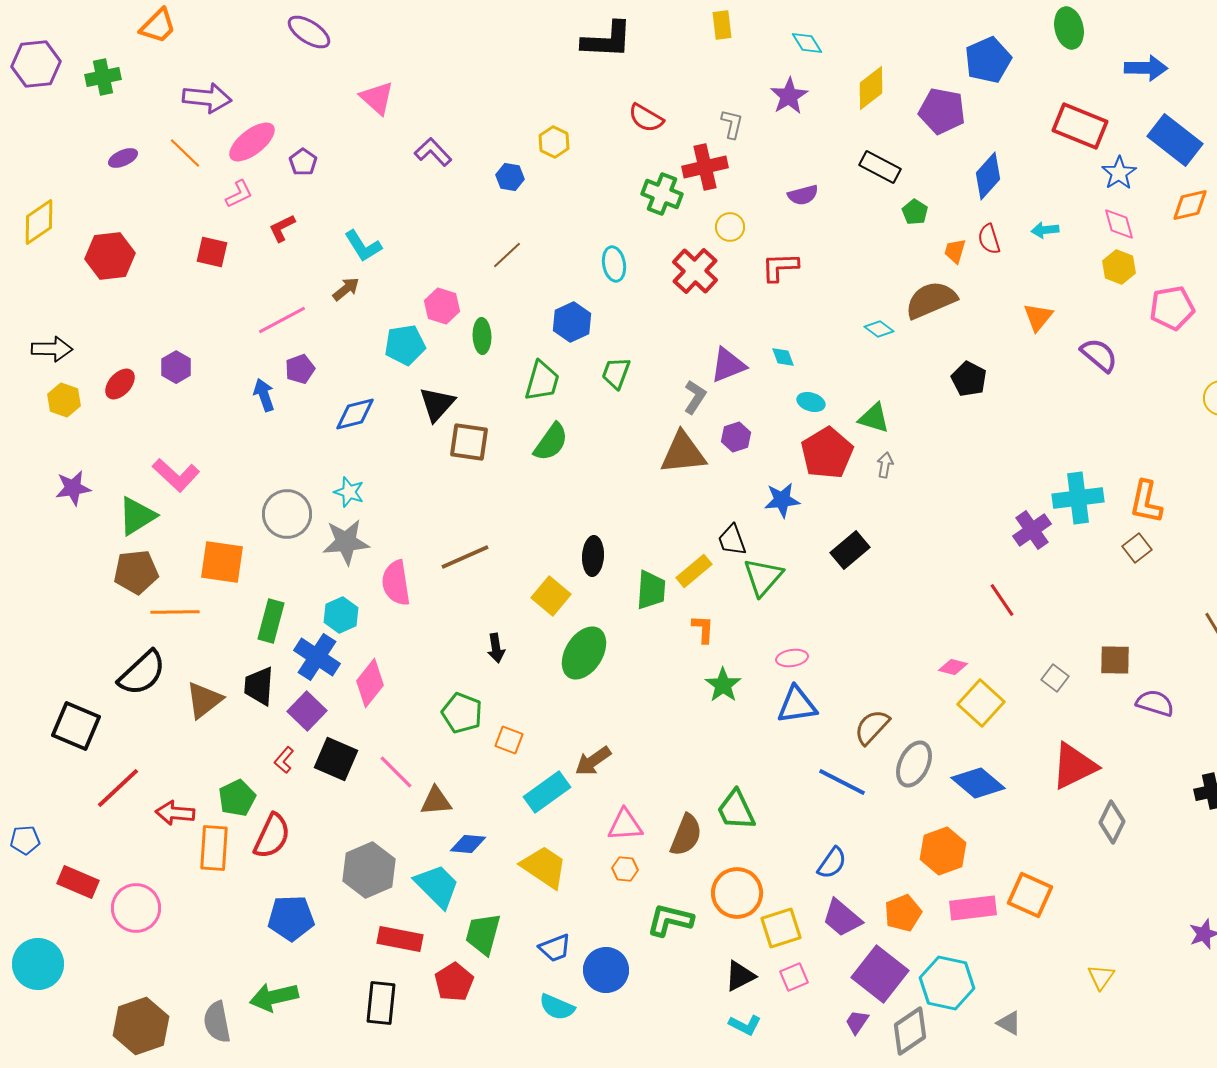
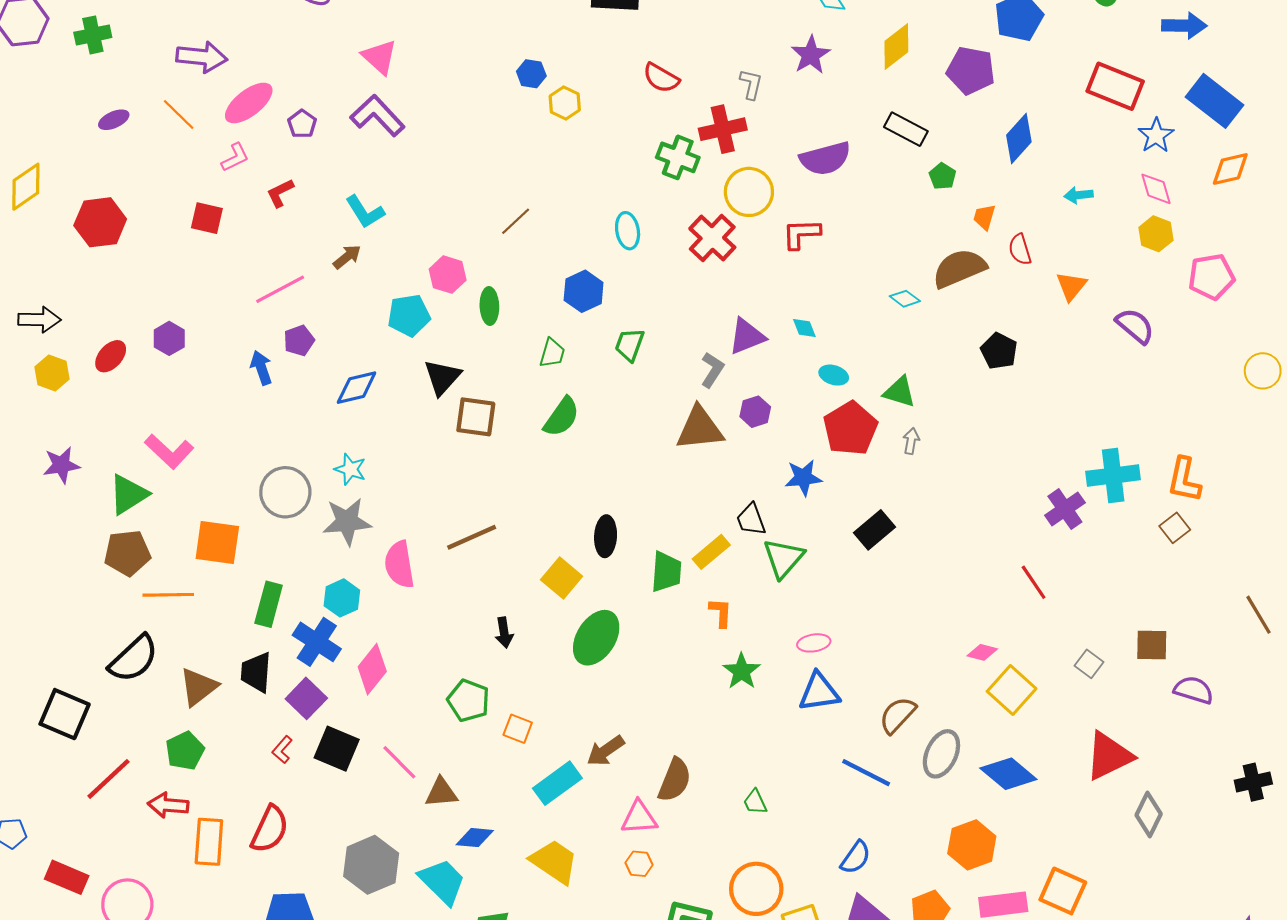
purple L-shape: (433, 152) -> (377, 116), moved, size x1.4
blue hexagon: (510, 177) -> (531, 74), moved
purple semicircle: (803, 195) -> (825, 158), size x1.6
yellow circle: (730, 227) -> (749, 192), size x1.6
red semicircle: (989, 239) -> (1020, 249), moved
green trapezoid: (542, 381) -> (552, 353), size x0.7
green pentagon: (237, 798) -> (185, 751), moved
green trapezoid: (736, 810) -> (755, 802), size x0.6
brown semicircle: (686, 835) -> (675, 780), moved

